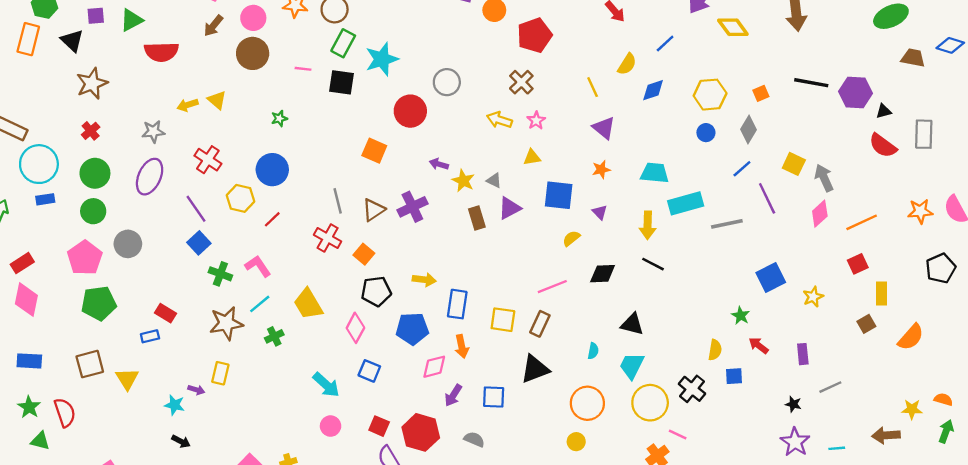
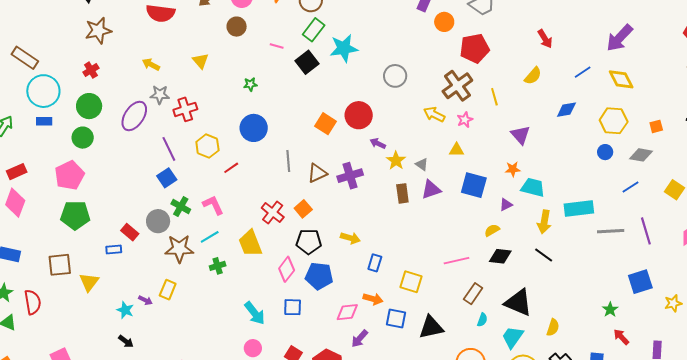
yellow diamond: (733, 27) -> (621, 79), moved
brown circle: (253, 53) -> (237, 27), size x0.7
yellow semicircle: (627, 64) -> (533, 76), moved
black square: (342, 82) -> (307, 62), turned 35
brown cross: (521, 82) -> (457, 86), size x1.4
yellow line: (593, 87) -> (494, 97), moved
yellow arrow: (188, 105) -> (151, 64), moved, turned 36
red circle: (410, 111) -> (359, 115), moved
gray diamond: (748, 129) -> (641, 155), turned 60
gray star: (153, 131) -> (160, 95), moved
red cross: (208, 160) -> (185, 109), turned 30
blue circle: (272, 170) -> (254, 128), moved
cyan trapezoid: (655, 173) -> (533, 187), moved
purple line: (767, 198) -> (646, 231), moved
purple triangle: (600, 212) -> (506, 205), turned 40
red cross: (328, 238) -> (273, 212), moved
yellow semicircle: (571, 238) -> (492, 230), moved
gray circle: (128, 244) -> (158, 221), moved
blue rectangle: (457, 304) -> (375, 263), size x0.7
brown rectangle: (540, 324) -> (473, 294), moved
black triangle: (632, 324) -> (518, 303), size x1.4
blue pentagon: (412, 329) -> (319, 276), moved
orange arrow: (462, 346) -> (373, 299), turned -72
yellow semicircle: (715, 350) -> (553, 327), moved
blue square: (369, 371) -> (293, 307), turned -30
blue square: (494, 397) -> (396, 318), moved

